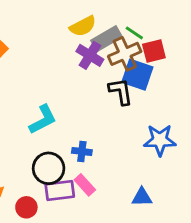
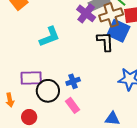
cyan L-shape: (43, 120) -> (49, 37), moved
blue cross: (82, 151) -> (73, 81), turned -32
purple rectangle: (60, 191) -> (31, 78), moved

